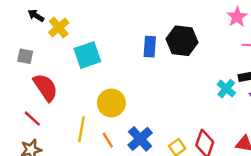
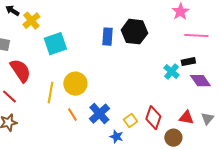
yellow line: (81, 129) -> (50, 93), moved

